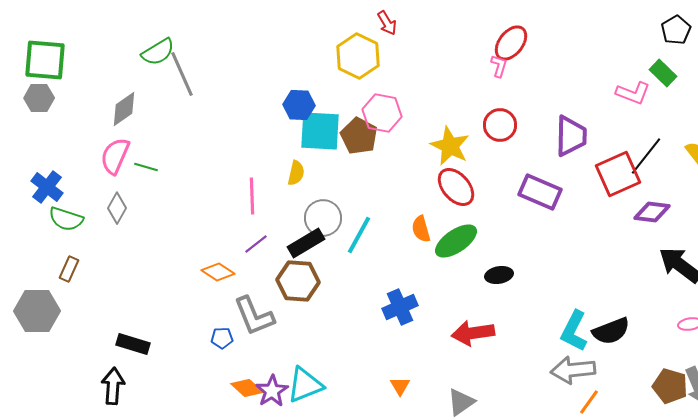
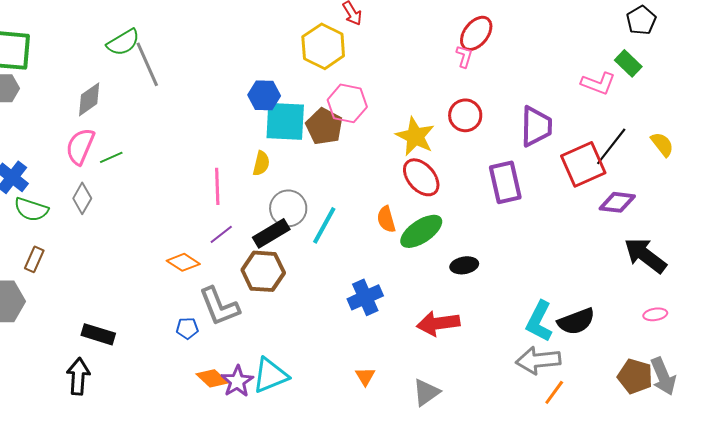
green line: (146, 167) -> (111, 157), turned -40
purple rectangle: (540, 192) -> (505, 182), turned 54

